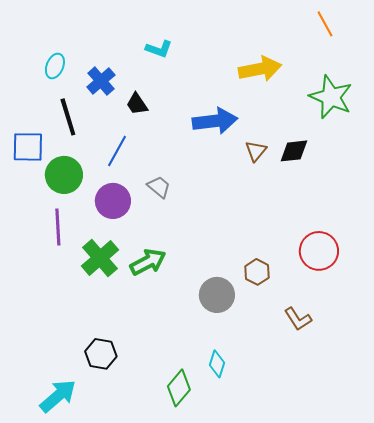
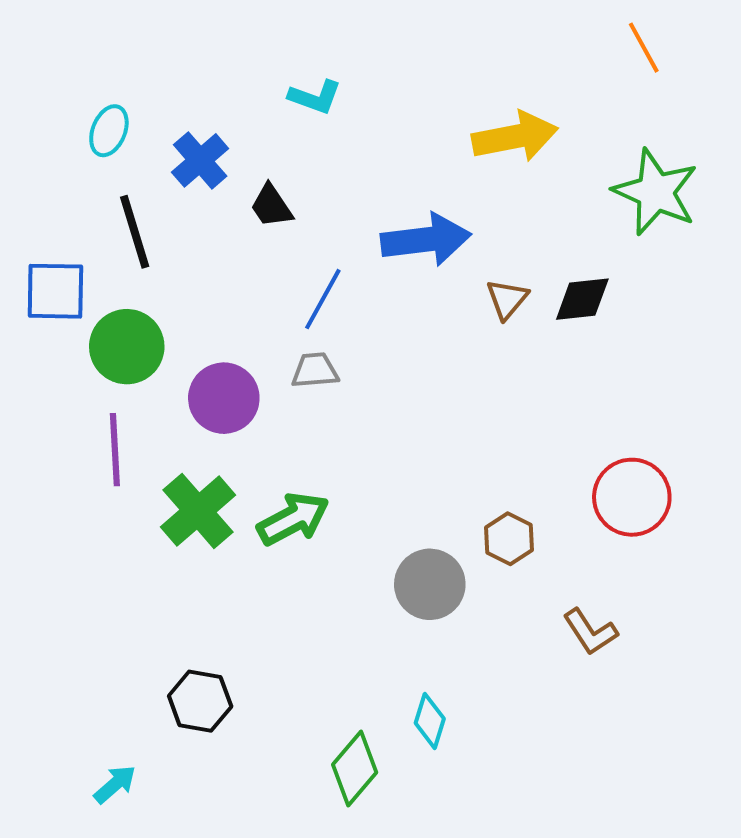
blue line: (117, 151) -> (323, 299), moved
gray trapezoid: (159, 187) -> (315, 370), turned -45
cyan arrow: (58, 396) -> (115, 784), size x0.6

